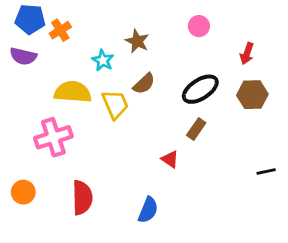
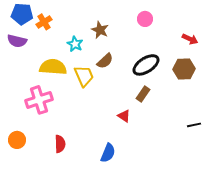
red arrow: (247, 54) -> (190, 39), moved, turned -84
red semicircle: (82, 198) -> (60, 144), size x0.7

